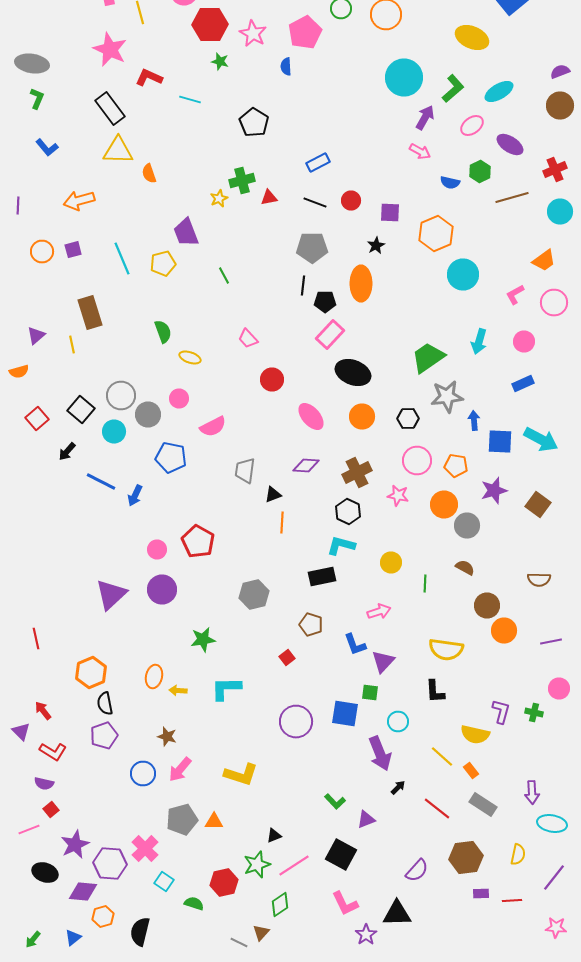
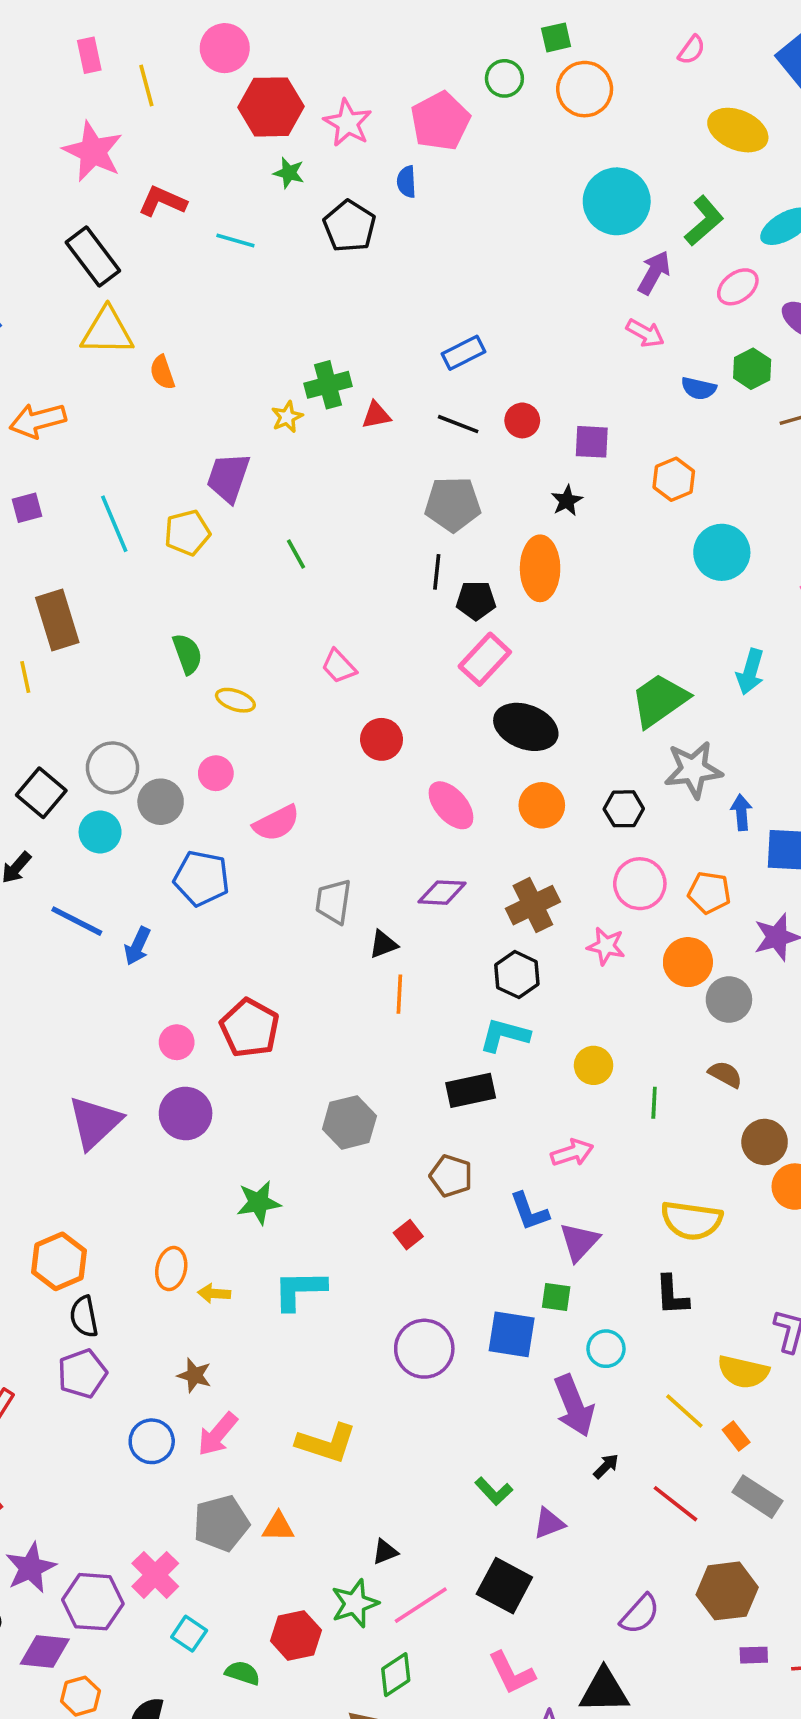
black pentagon: (254, 122) -> (349, 226), moved
purple trapezoid: (186, 232) -> (228, 477), turned 40
orange hexagon: (436, 234) -> (674, 479), size x0.7

